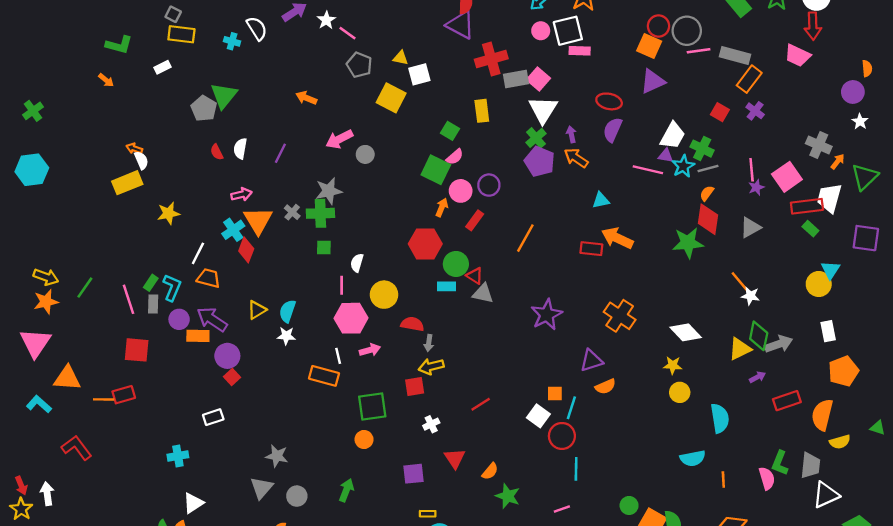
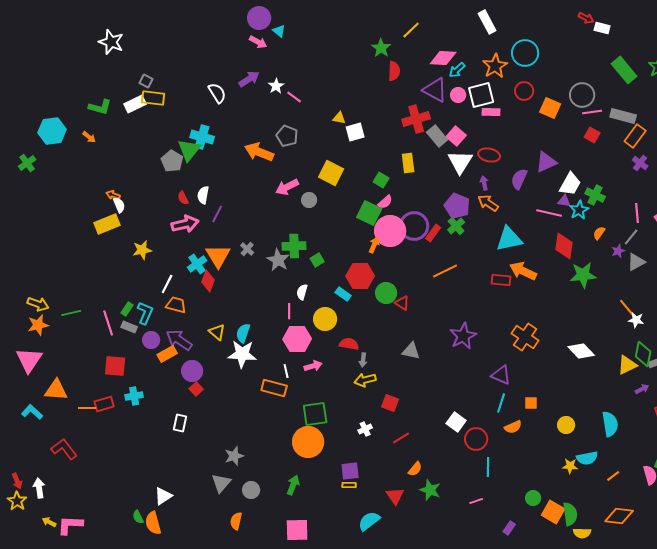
purple triangle: (461, 25) -> (435, 90), moved
red circle: (659, 26) -> (524, 91), moved
cyan cross: (232, 41) -> (202, 137), moved, size x1.6
gray pentagon: (359, 65) -> (287, 136), moved
white rectangle: (163, 67) -> (135, 104), moved, size x1.5
gray rectangle: (516, 79) -> (437, 136), turned 60
purple triangle: (653, 81) -> (546, 162), moved
orange arrow: (306, 98) -> (259, 152), size x1.6
yellow square: (391, 98) -> (331, 173), moved
red ellipse: (609, 101) -> (489, 155), moved
red square: (720, 112) -> (592, 135), moved
green cross: (536, 138) -> (456, 226), moved
purple line: (280, 153) -> (217, 214), moved
gray line: (708, 169) -> (631, 237), moved, turned -36
cyan hexagon: (32, 170) -> (52, 131), moved
purple circle: (489, 185) -> (414, 226), size x1.5
purple star: (756, 187) -> (618, 251), moved
gray star: (329, 191) -> (278, 260), moved, turned -30
pink circle: (461, 191) -> (390, 231), size x1.6
pink arrow: (241, 194) -> (185, 224), moved, size x1.5
cyan triangle: (601, 200) -> (509, 239), size x1.8
green cross: (320, 213) -> (294, 246), moved
red diamond: (708, 219) -> (564, 246), moved
red rectangle: (475, 220) -> (433, 233), moved
orange line: (525, 238) -> (445, 271), turned 35
green square: (324, 247) -> (317, 260), moved, turned -32
cyan rectangle: (446, 286) -> (343, 294), moved, turned 35
green line: (85, 288) -> (71, 313), turned 42
gray triangle: (483, 293) -> (411, 351), moved
gray rectangle: (153, 304) -> (129, 327), turned -70
yellow triangle: (257, 310) -> (217, 332), turned -48
orange rectangle: (198, 336) -> (167, 354), turned -30
white star: (286, 336) -> (242, 354), size x1.8
purple triangle: (591, 361) -> (501, 375), turned 40
yellow star: (673, 365) -> (570, 466), moved
red square: (415, 386) -> (390, 403), moved, turned 30
orange semicircle: (605, 386) -> (513, 427), moved
yellow circle: (680, 392) -> (566, 425), moved
orange square: (555, 394) -> (531, 403), moved
red line: (481, 404) -> (401, 438), moved
cyan line: (571, 408) -> (501, 403), moved
white rectangle: (213, 417) -> (180, 423), turned -60
orange circle: (364, 439) -> (308, 442), size x2.0
cyan cross: (178, 456) -> (134, 396), moved
gray star: (277, 456) -> (234, 456), turned -30
red triangle: (455, 458) -> (395, 496), moved
orange line: (723, 480) -> (613, 476), turned 56
yellow rectangle: (428, 514) -> (349, 485), moved

